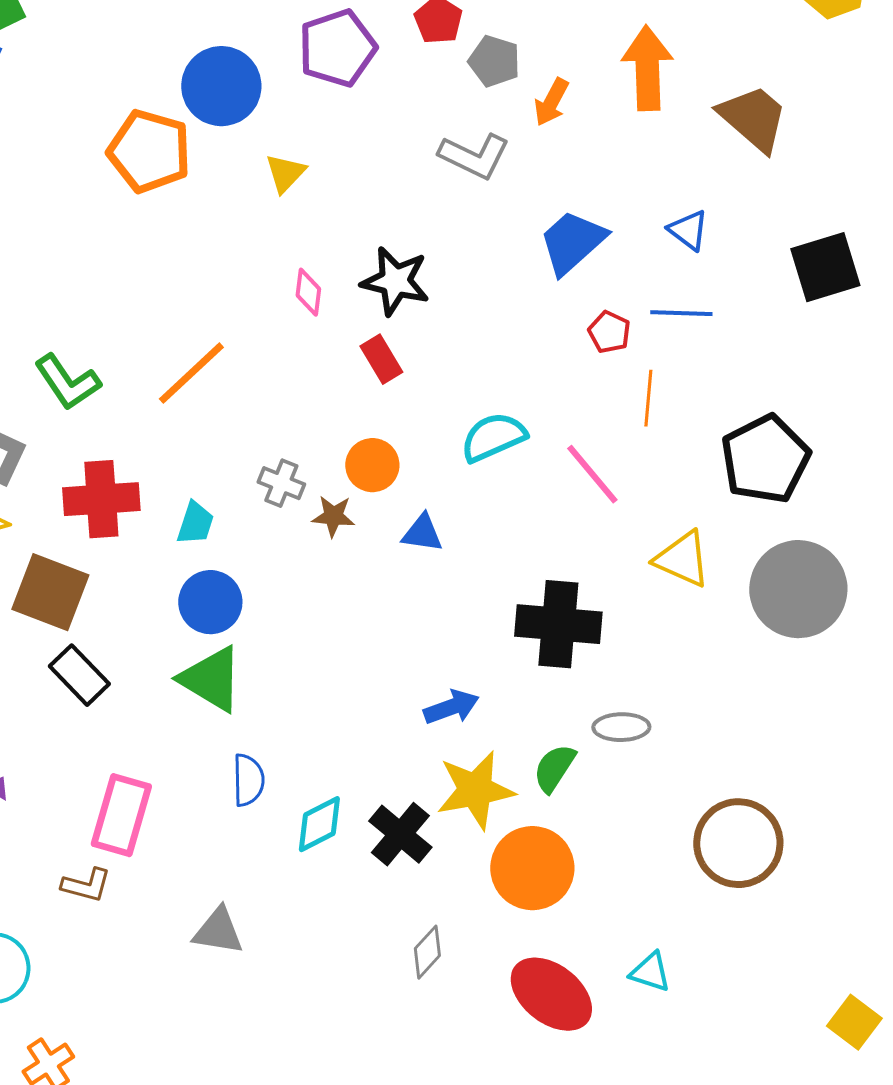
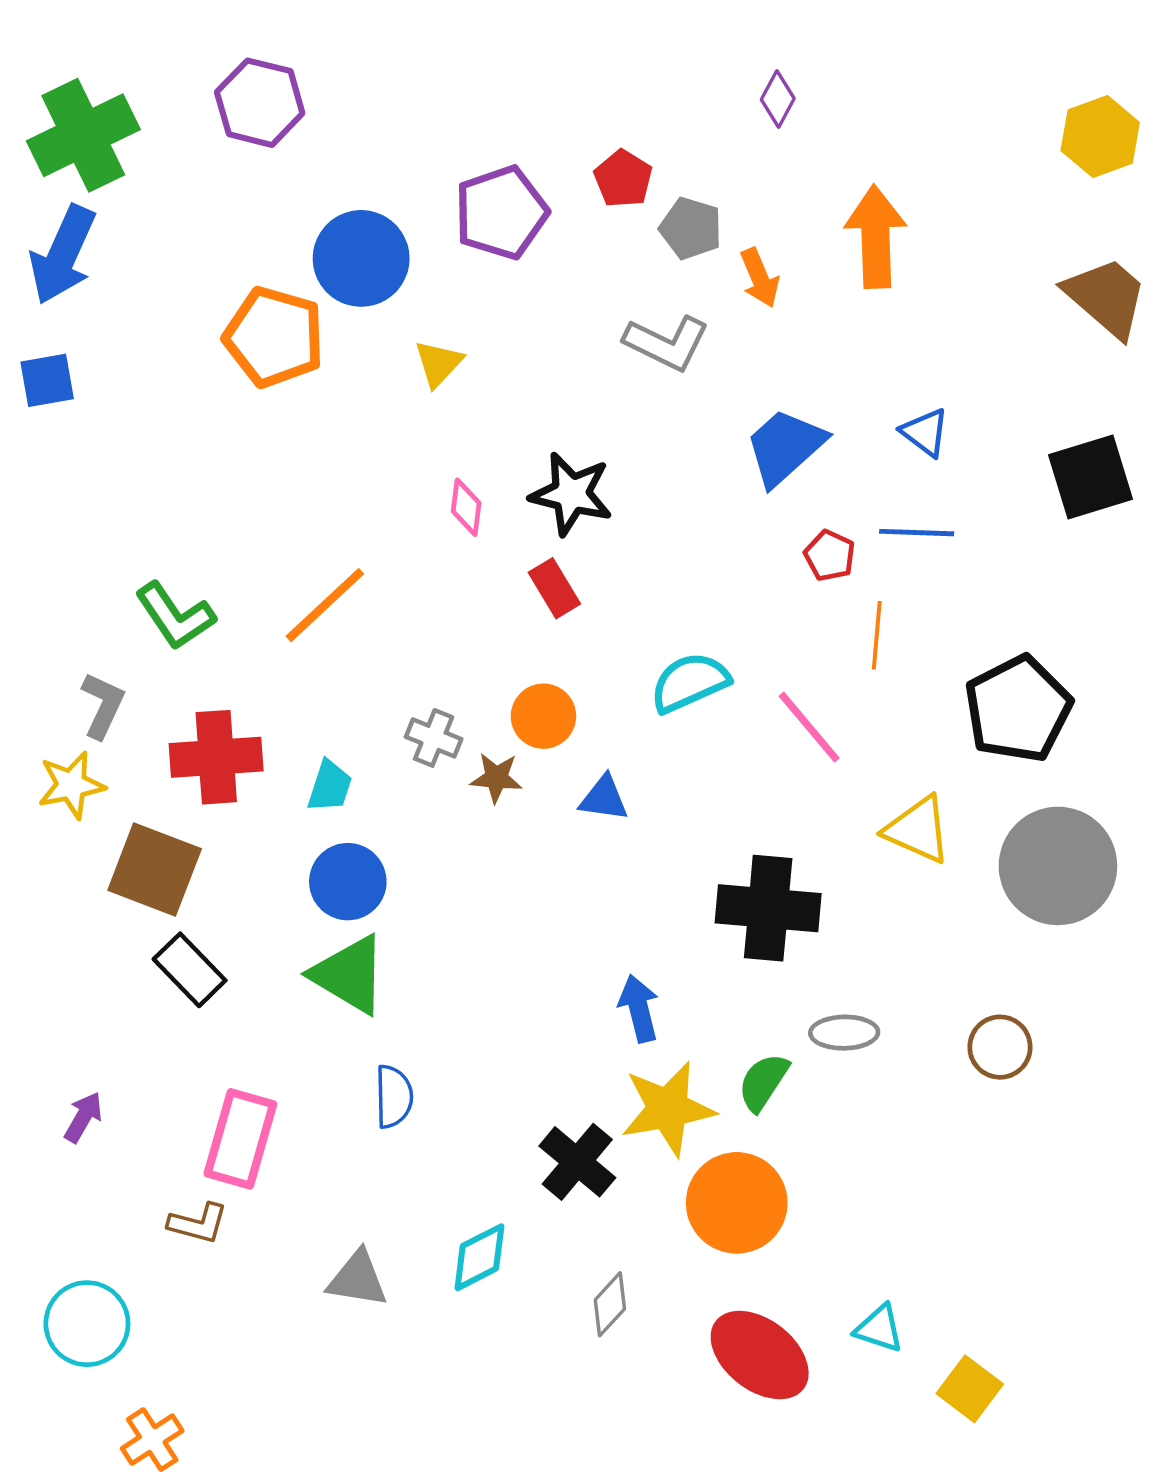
orange arrow: (551, 102) -> (760, 278), turned -51
brown trapezoid: (753, 118) -> (1106, 297), moved
blue arrow: (451, 707) -> (639, 1008), turned -84
cyan diamond: (319, 824) -> (479, 1257), moved
brown circle: (738, 843) -> (1000, 1047), moved, size x0.6
yellow square: (854, 1022) -> (970, 1389), moved

